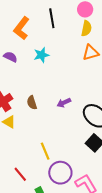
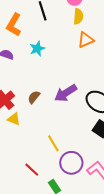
brown semicircle: (32, 103) -> (34, 97), turned 64
purple arrow: (64, 103) -> (66, 93), size x1.6

